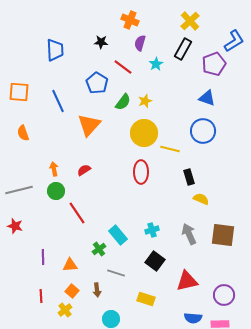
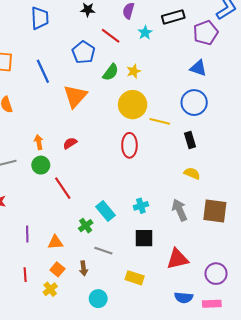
black rectangle: (183, 49) -> (173, 17), turned 45
black rectangle: (189, 177) -> (190, 140), moved
black square: (155, 261) -> (144, 238), turned -36

